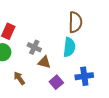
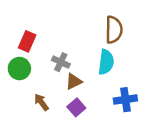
brown triangle: (44, 62) -> (74, 81), turned -40
purple square: (56, 82) -> (76, 107), moved

